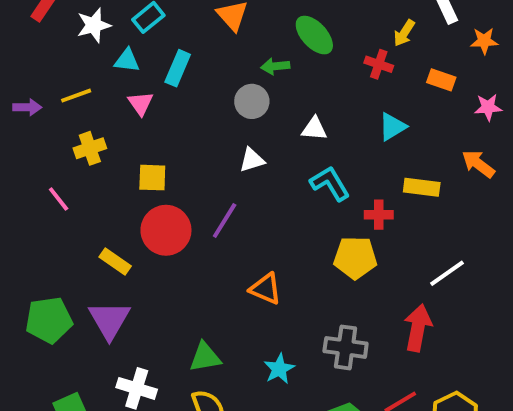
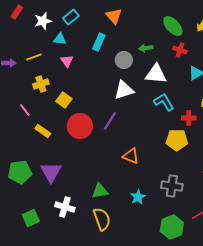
green ellipse: (314, 35) -> (173, 26), moved
red cross: (379, 64) -> (180, 50), moved
green arrow: (275, 66) -> (146, 48), moved
cyan rectangle: (178, 68) -> (99, 42), moved
white triangle: (314, 129) -> (156, 74), size x1.6
white triangle: (252, 160) -> (124, 90), size x1.5
yellow square: (152, 178) -> (64, 100), moved, turned 35
yellow rectangle: (115, 261) -> (43, 131), moved

